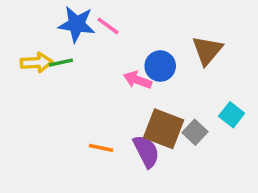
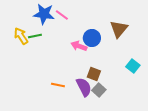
yellow arrow: (37, 63) -> (21, 36), turned -120
brown square: (164, 129) -> (94, 74), size x0.6
gray square: (195, 132) -> (99, 90), moved

